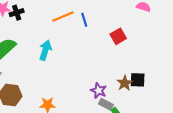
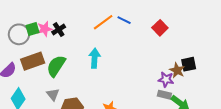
blue line: (84, 20) -> (124, 20), turned -32
purple star: (99, 91) -> (166, 79), moved

